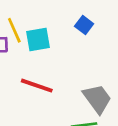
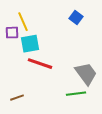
cyan square: (38, 39) -> (30, 44), moved

